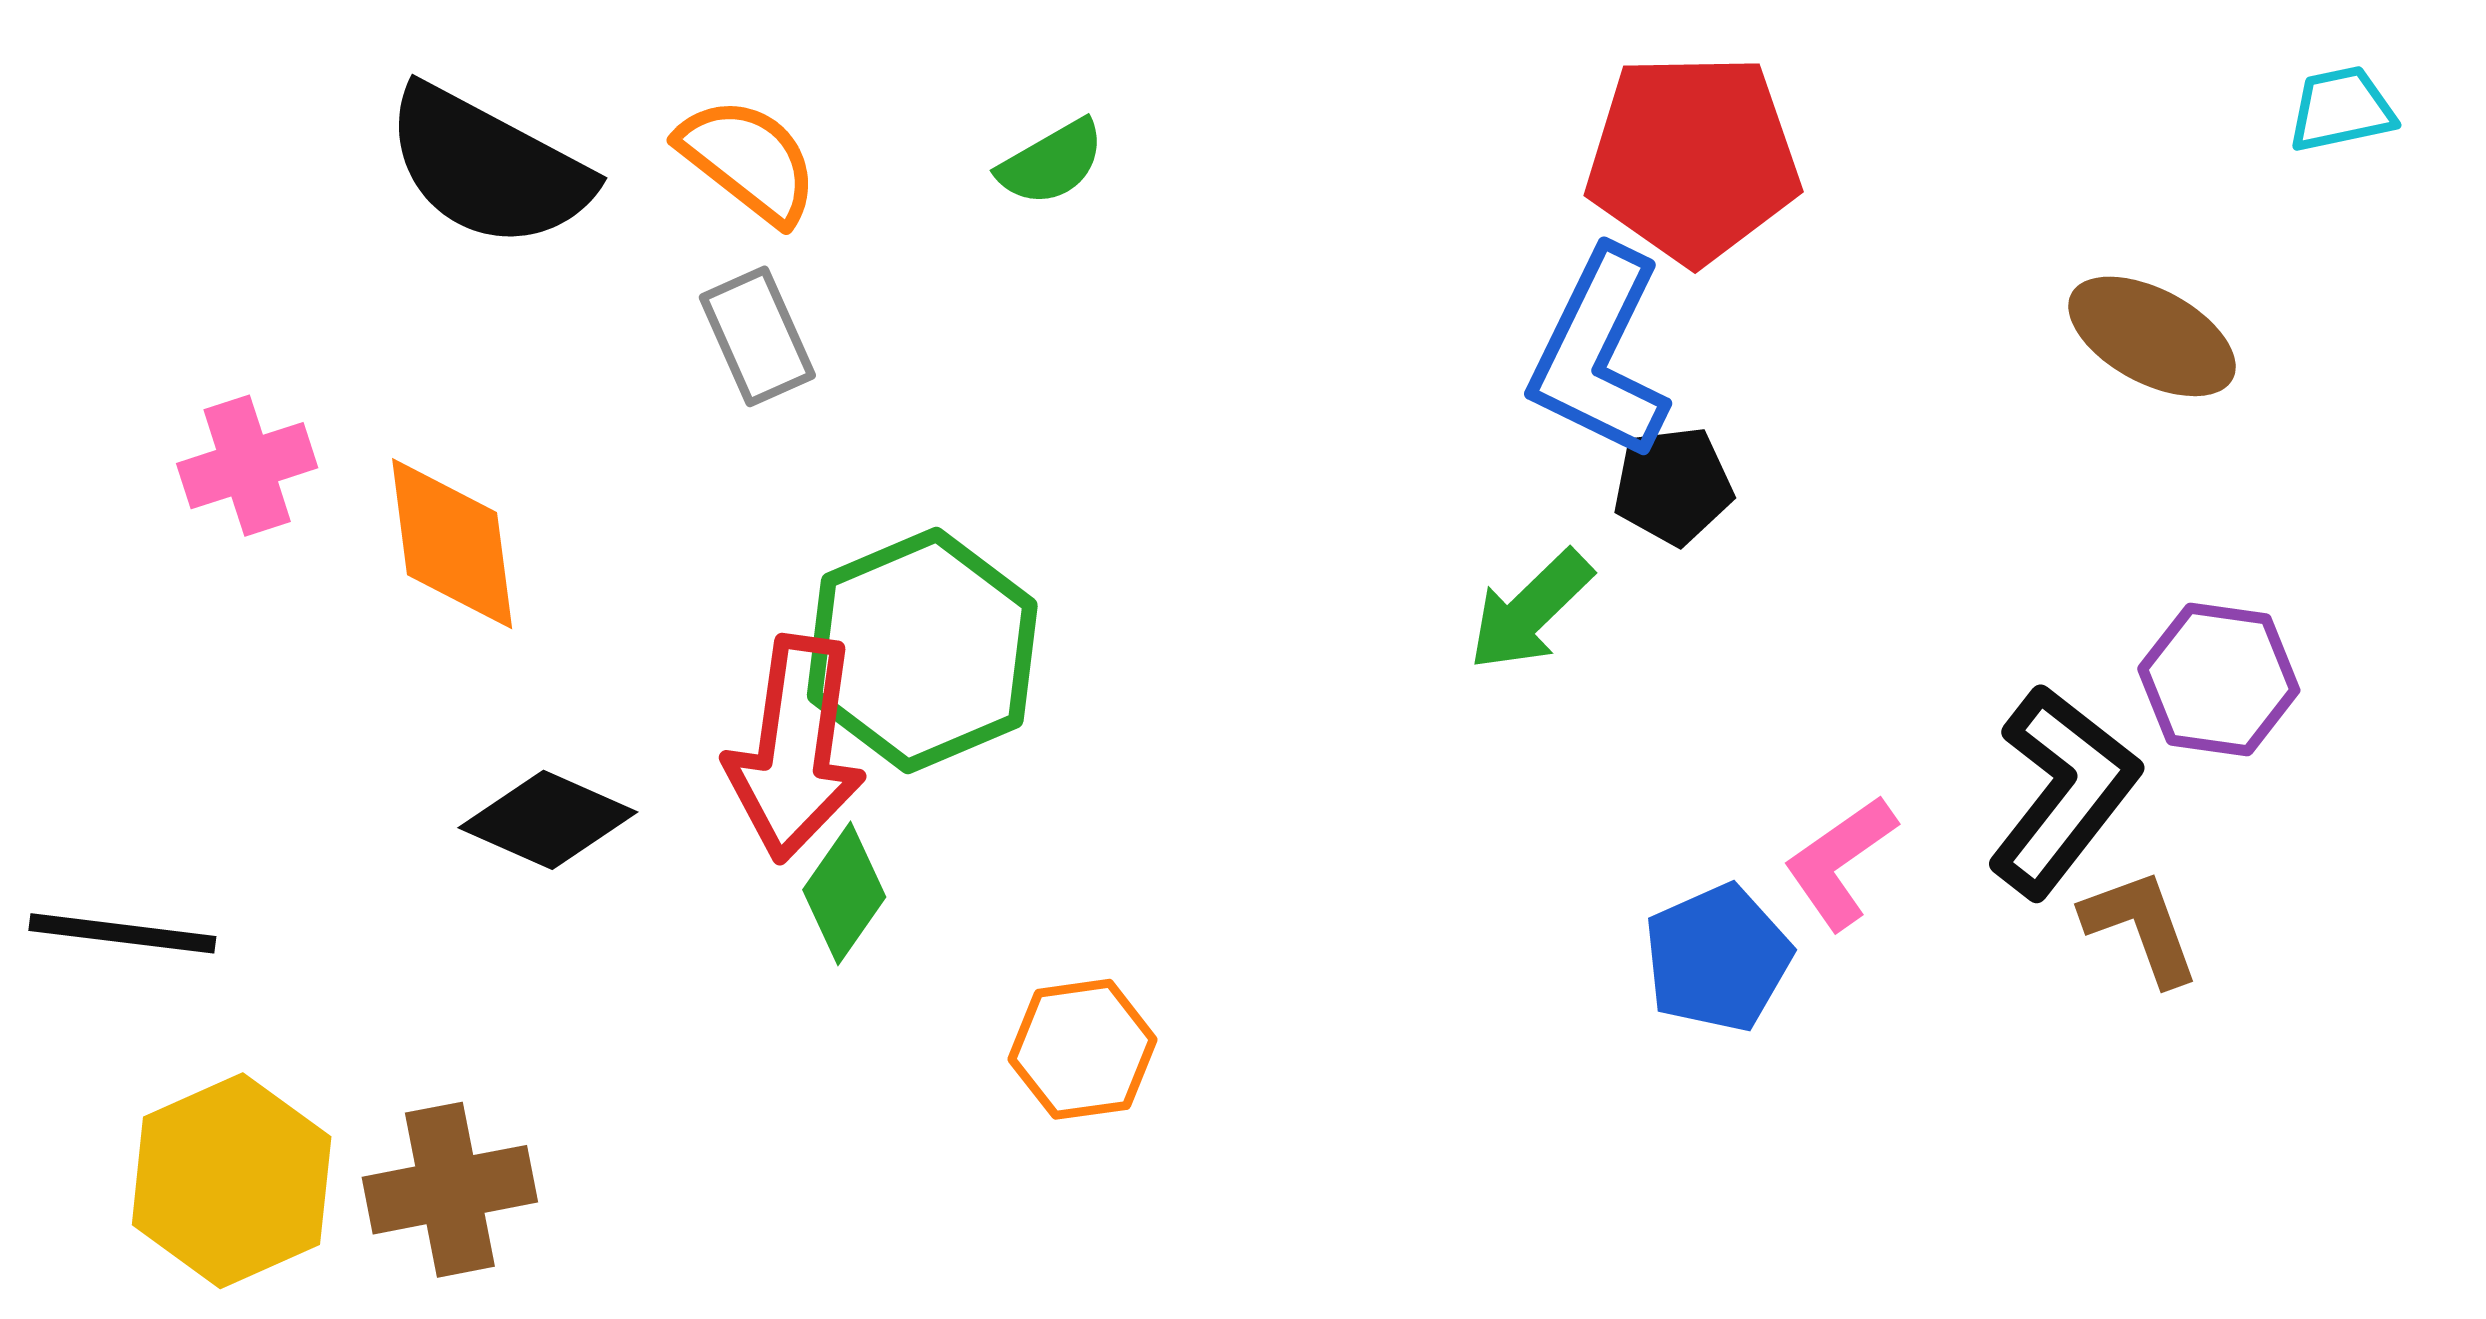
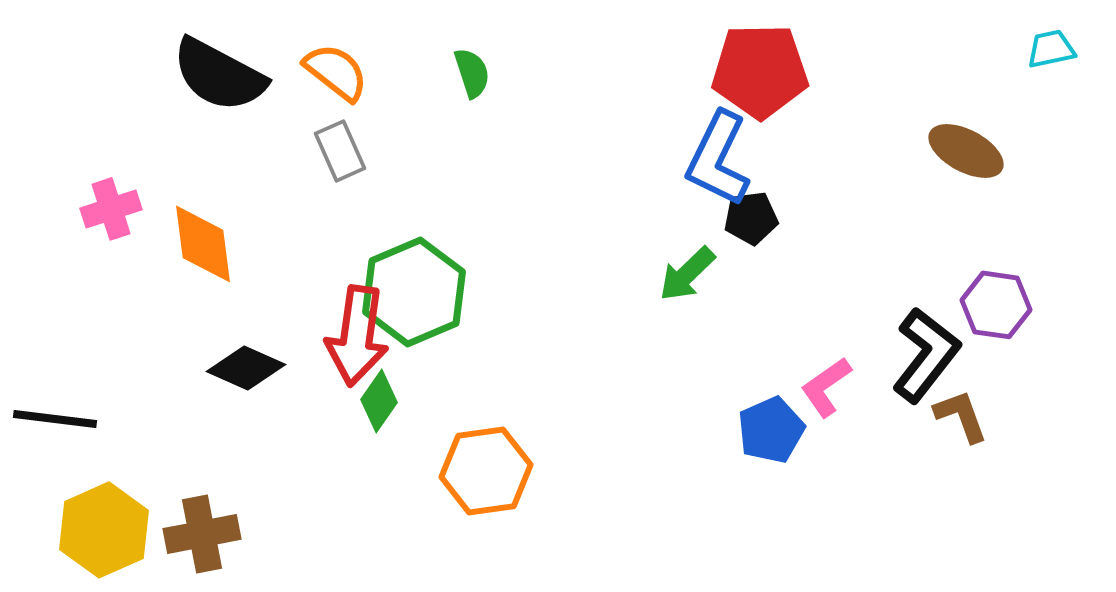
green semicircle: (1051, 163) -> (472, 73), turned -78
orange hexagon: (1083, 1049) -> (486, 471), size x1.4

